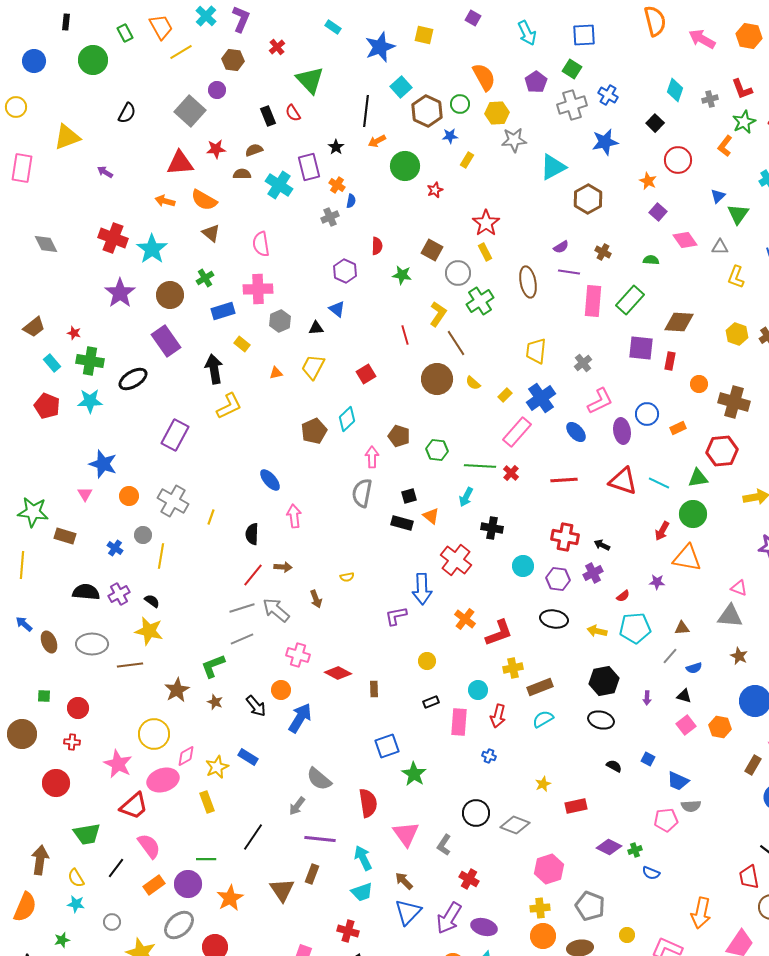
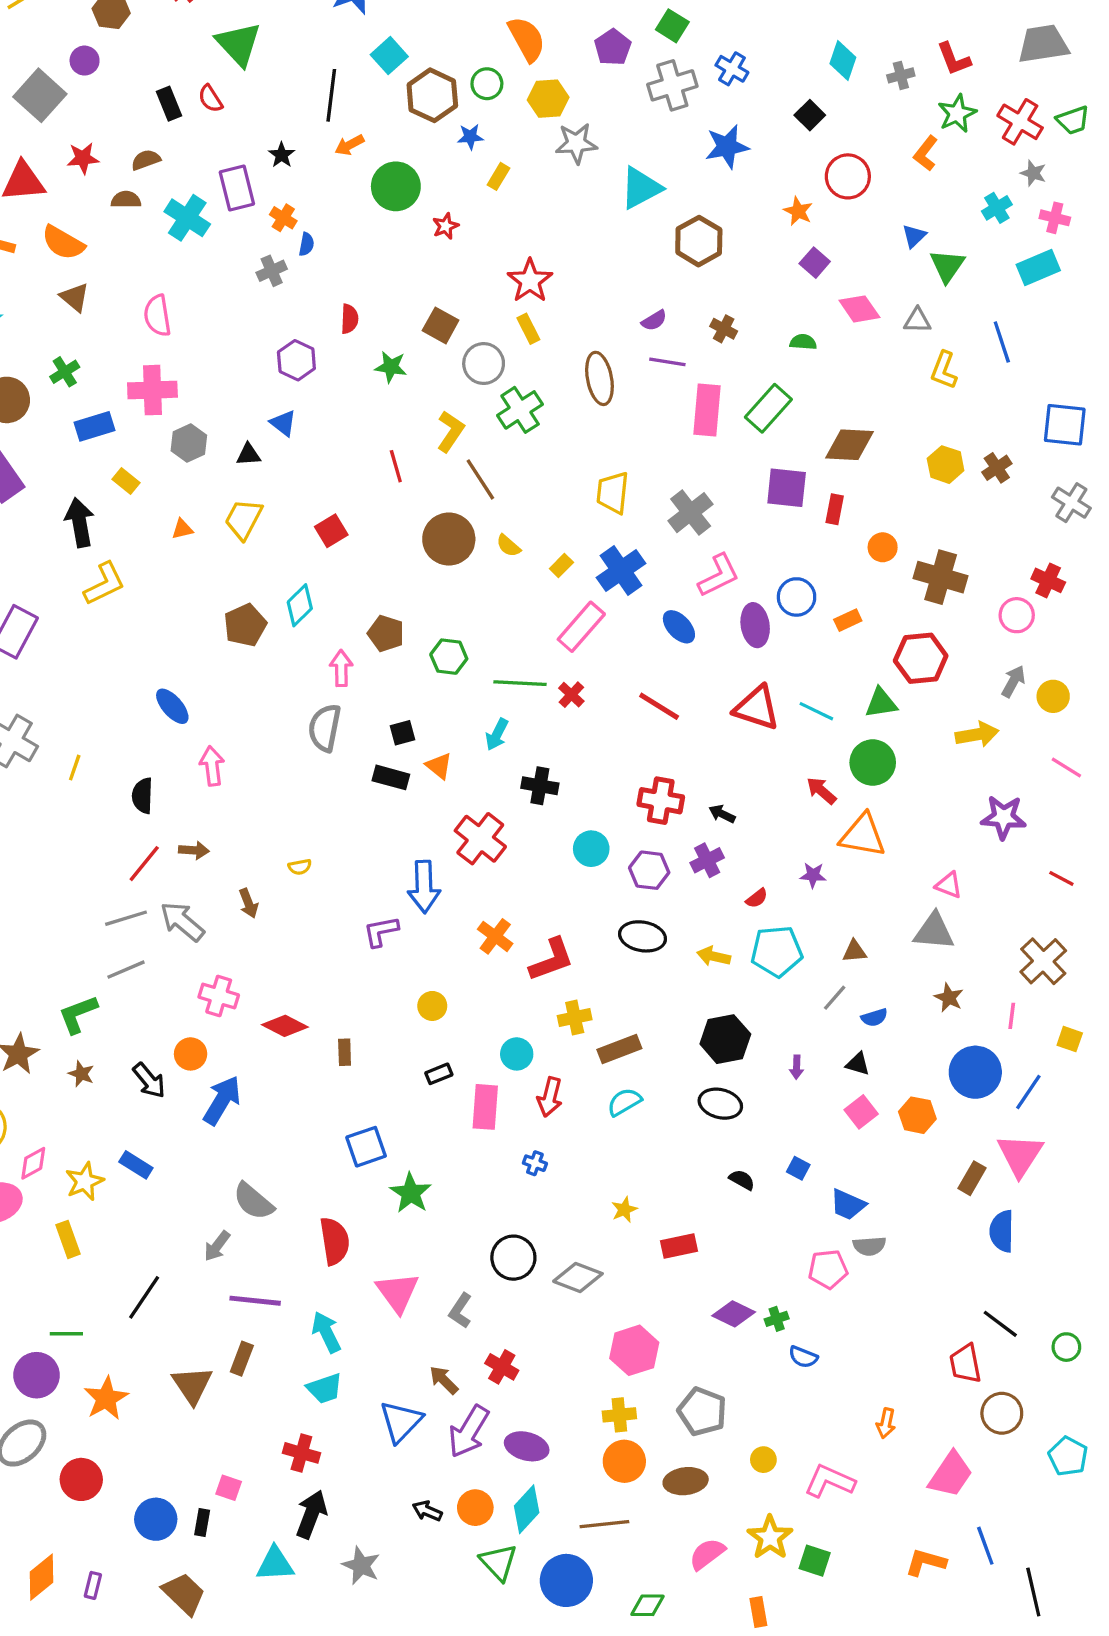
gray cross: (583, 363) -> (691, 513), size x1.5
red line: (564, 480) -> (659, 706), turned 36
red arrow: (662, 531) -> (821, 791), turned 102
brown arrow: (404, 881) -> (444, 1380), moved
orange arrow: (701, 913) -> (886, 1423), size x0.6

